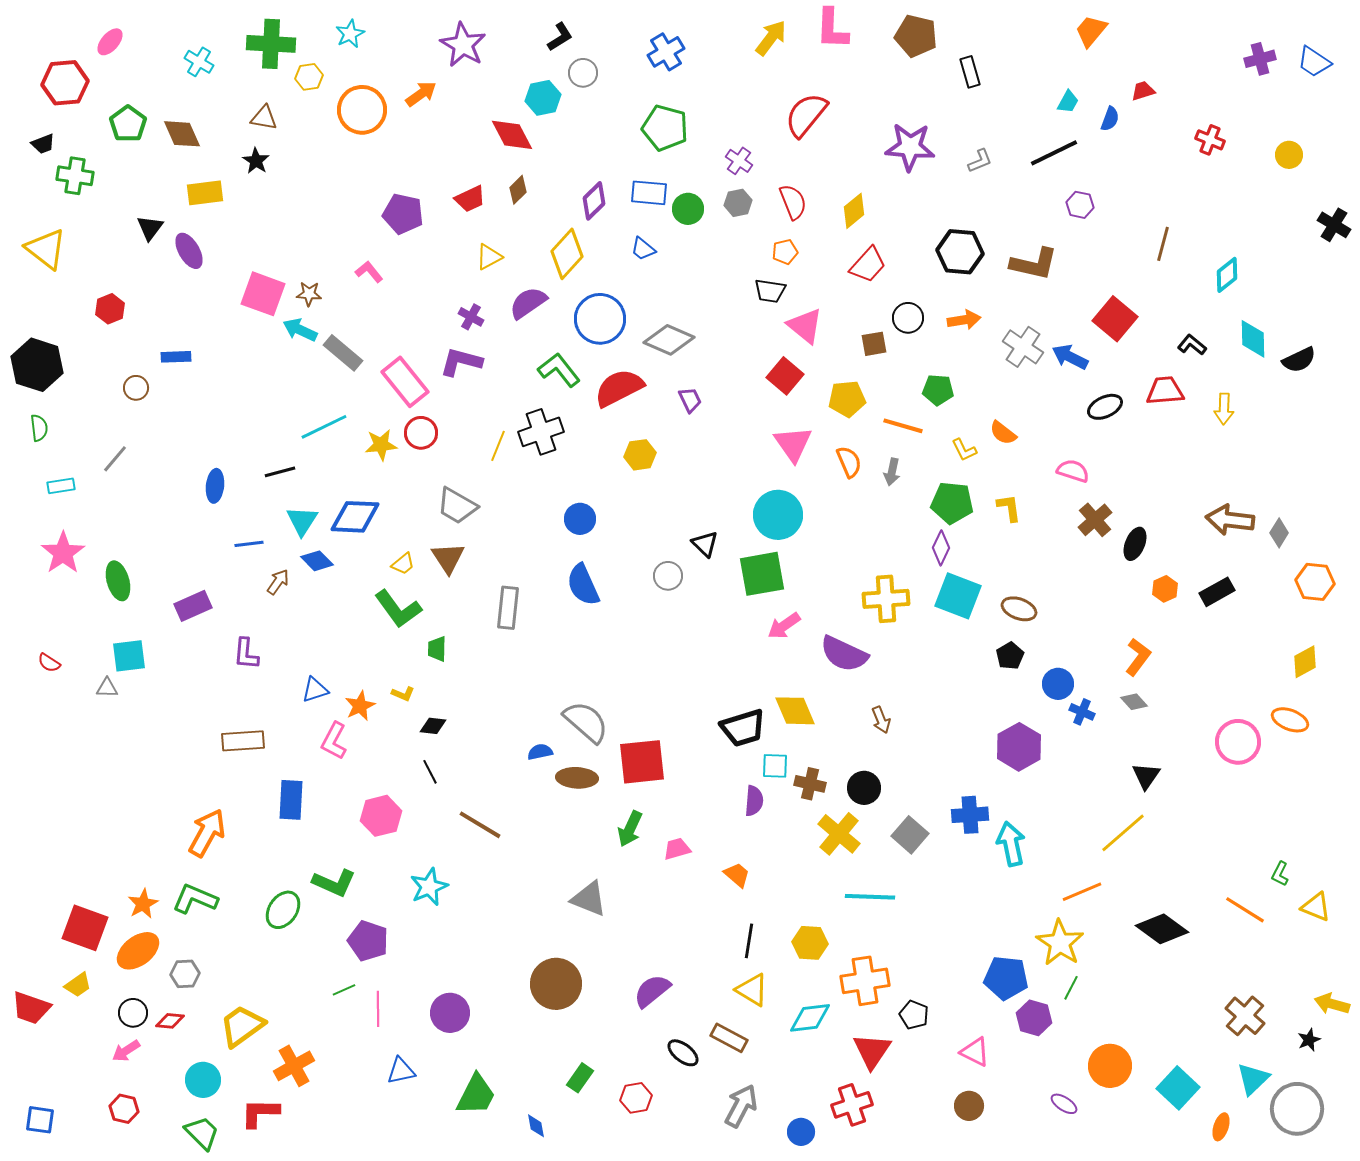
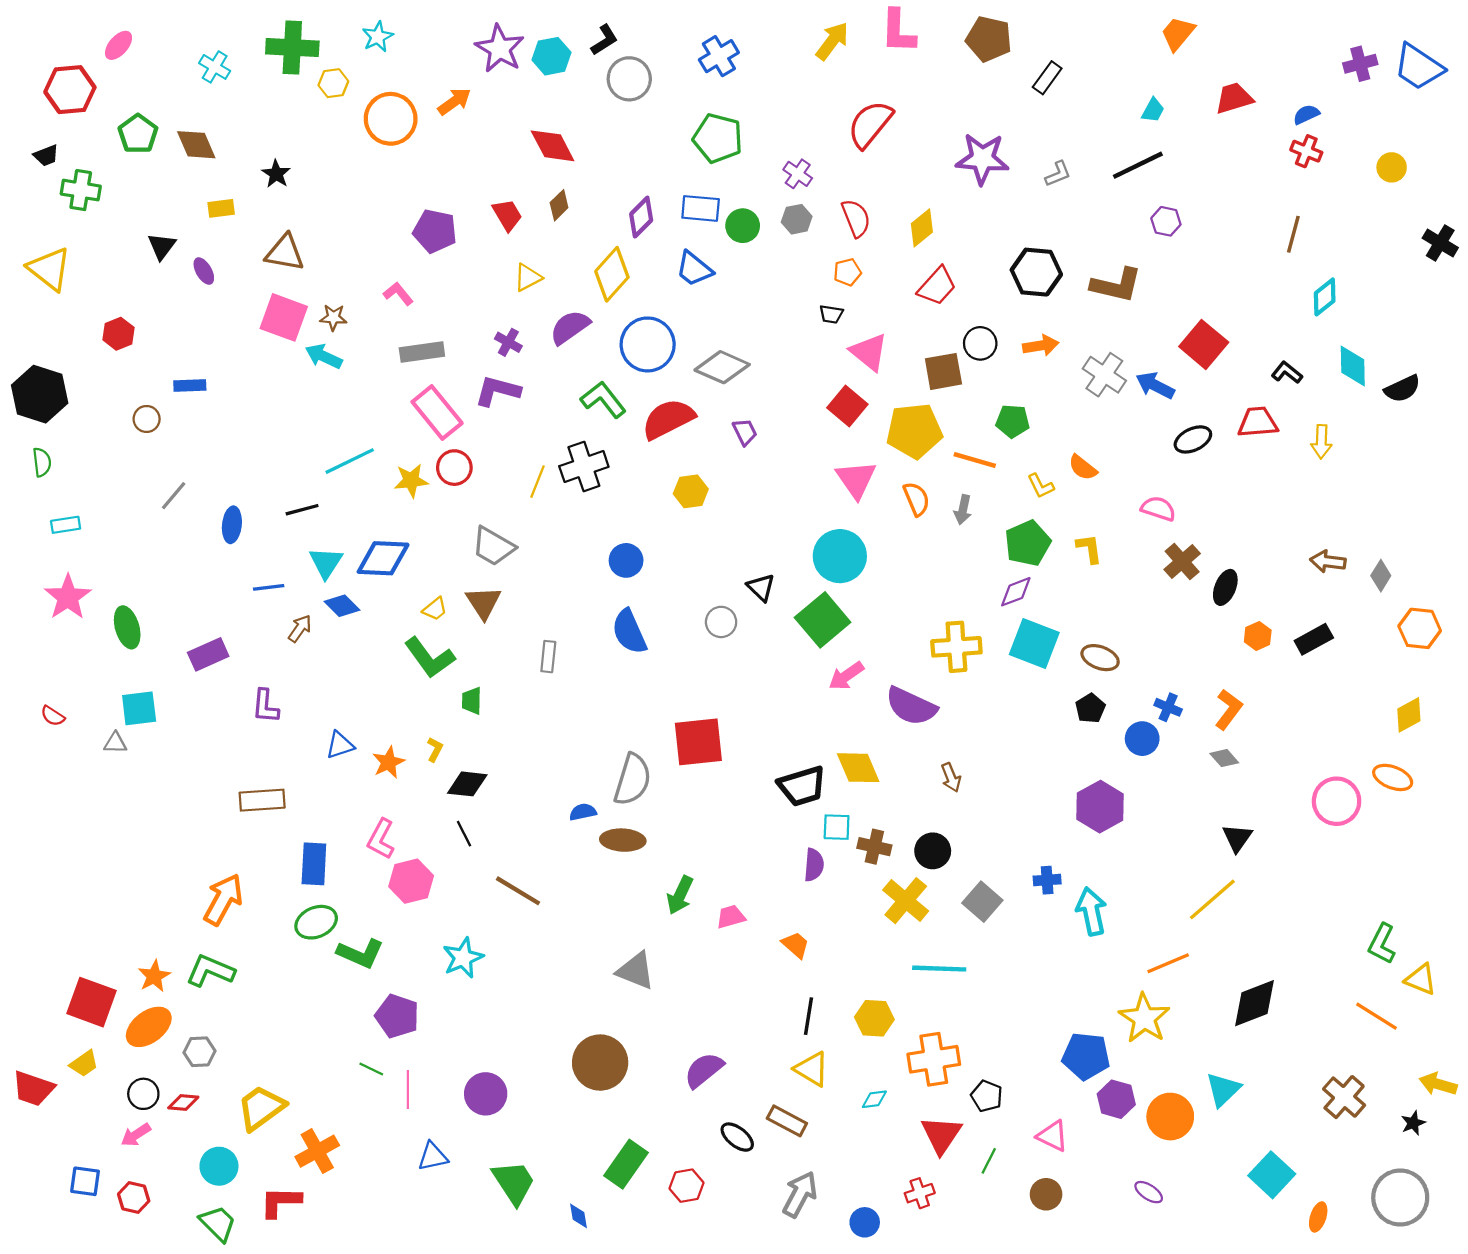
blue trapezoid: (1314, 62) -> (1419, 67), size x1.4
black rectangle: (970, 72) -> (1047, 78), turned 52
gray circle: (583, 73) -> (629, 79), size x1.4
red trapezoid: (1143, 91) -> (1234, 98), size x1.5
cyan hexagon: (543, 98) -> (552, 56), moved
brown triangle: (264, 118) -> (285, 253), moved, size x1.4
blue semicircle: (1110, 119) -> (1306, 114), moved, turned -135
yellow rectangle: (205, 193) -> (221, 208), size x0.7
red trapezoid: (470, 199) -> (507, 215), turned -96
brown line: (1163, 244) -> (1293, 234), moved
blue trapezoid: (643, 249) -> (694, 269), size x1.4
purple ellipse: (189, 251) -> (204, 271), size x0.7
black trapezoid: (770, 291) -> (831, 314), size x0.7
brown square: (874, 344) -> (943, 371), size x1.4
gray rectangle: (343, 353) -> (422, 352), moved, turned -48
yellow pentagon: (847, 399) -> (914, 431), size x1.4
gray line: (115, 459) -> (174, 496), moved
green pentagon: (952, 503) -> (1028, 543), turned -30
brown arrow: (1230, 520) -> (1328, 561), size x0.7
purple diamond: (941, 548) -> (1016, 592), turned 44
green square: (762, 574) -> (823, 620), turned -30
gray rectangle: (508, 608) -> (548, 657), size x0.7
yellow L-shape: (403, 694) -> (435, 749), turned -85
blue cross: (1082, 712) -> (1168, 707), moved
gray semicircle: (586, 722) -> (632, 780), turned 66
black diamond: (433, 726) -> (467, 784), size x1.4
pink L-shape: (334, 741) -> (381, 839), moved
red square: (642, 762) -> (698, 742), moved
blue cross: (970, 815) -> (1047, 880), size x0.7
green L-shape: (1280, 874) -> (1382, 944), size x1.5
green ellipse: (283, 910) -> (316, 922), moved, turned 33
orange line: (1245, 910) -> (1376, 1016), moved
black diamond: (1162, 929) -> (1254, 1003), turned -57
green line: (1071, 988) -> (989, 1161), moved
green line: (344, 990) -> (371, 1069), turned 50
cyan diamond: (810, 1018) -> (874, 1099), size x0.6
orange circle: (1110, 1066) -> (1170, 1117), moved
green rectangle: (580, 1078) -> (626, 1164), size x1.5
cyan triangle: (1253, 1079) -> (1223, 1090), moved
green trapezoid: (476, 1095) -> (514, 1182), turned -60
red cross: (852, 1105) -> (920, 1193), size x0.7
blue square: (40, 1120) -> (85, 1181), moved

